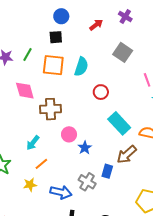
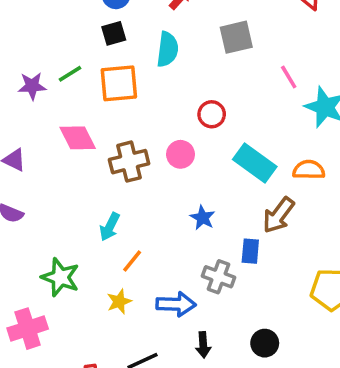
gray square: (123, 52) -> (236, 37), turned -36
green line: (28, 55) -> (70, 74), turned 40
cyan semicircle: (81, 67) -> (167, 49), moved
pink circle: (69, 134) -> (181, 154), moved

